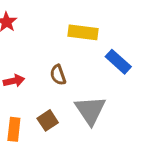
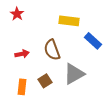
brown semicircle: (58, 75) -> (52, 50), size x1.5
gray triangle: (90, 110) -> (74, 74), turned 35

